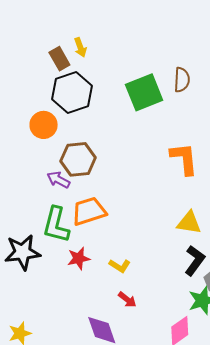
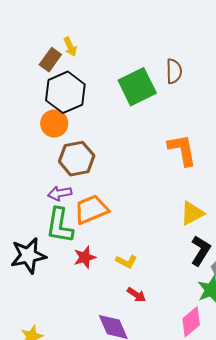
brown rectangle: (59, 59) -> (50, 60), turned 70
orange circle: (44, 125) -> (54, 124), moved
purple arrow: (58, 180) -> (60, 193), moved, turned -35
yellow triangle: (189, 223) -> (192, 213), turned -32

